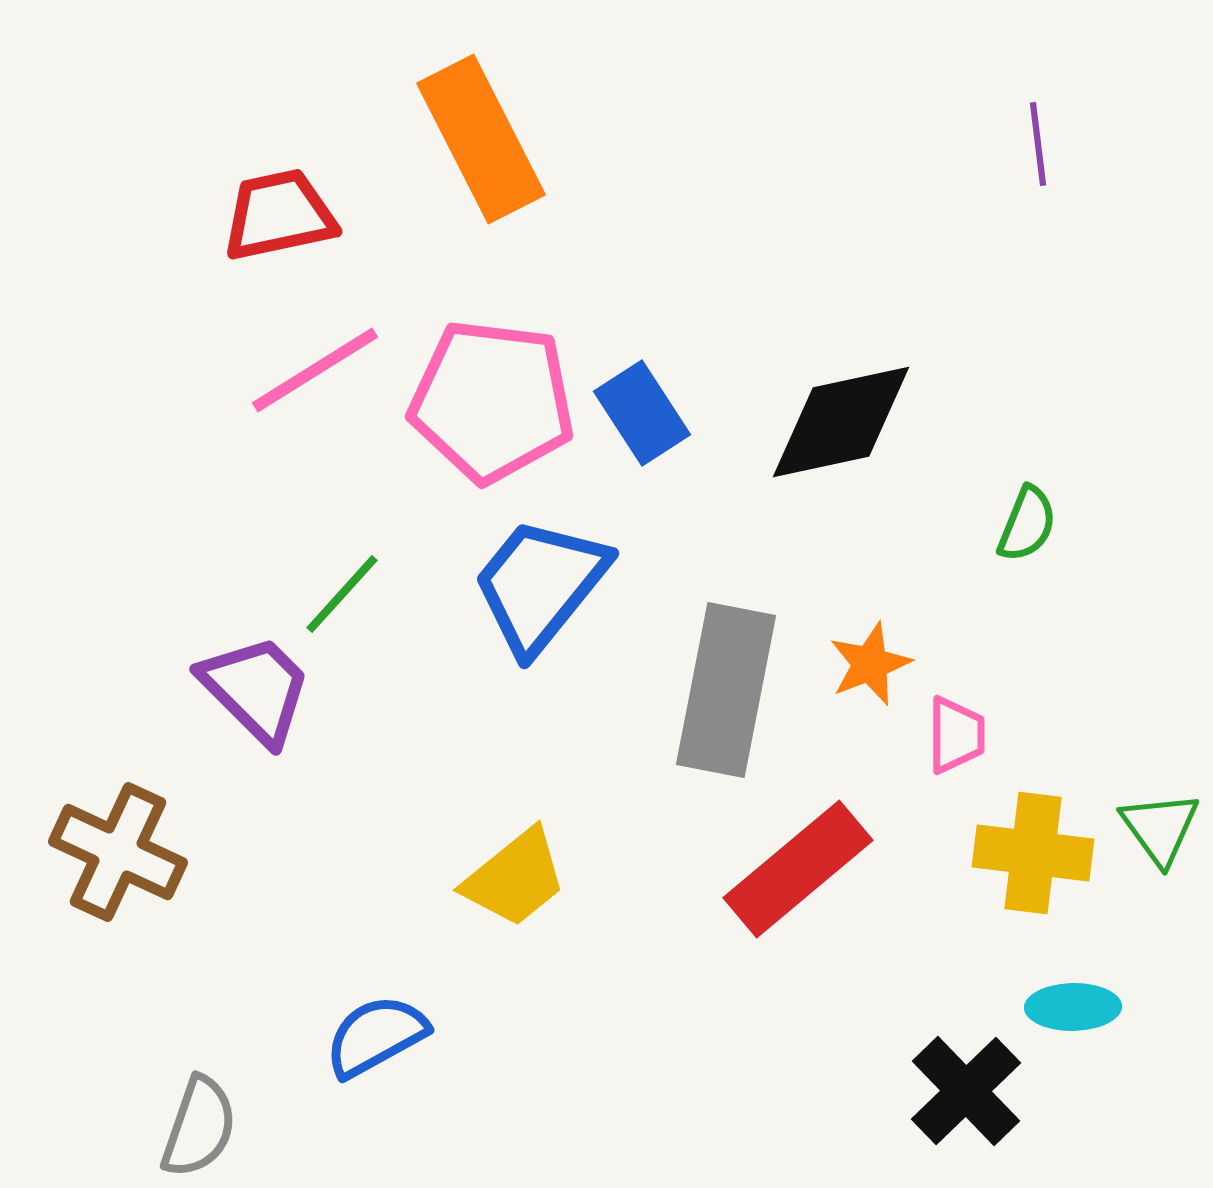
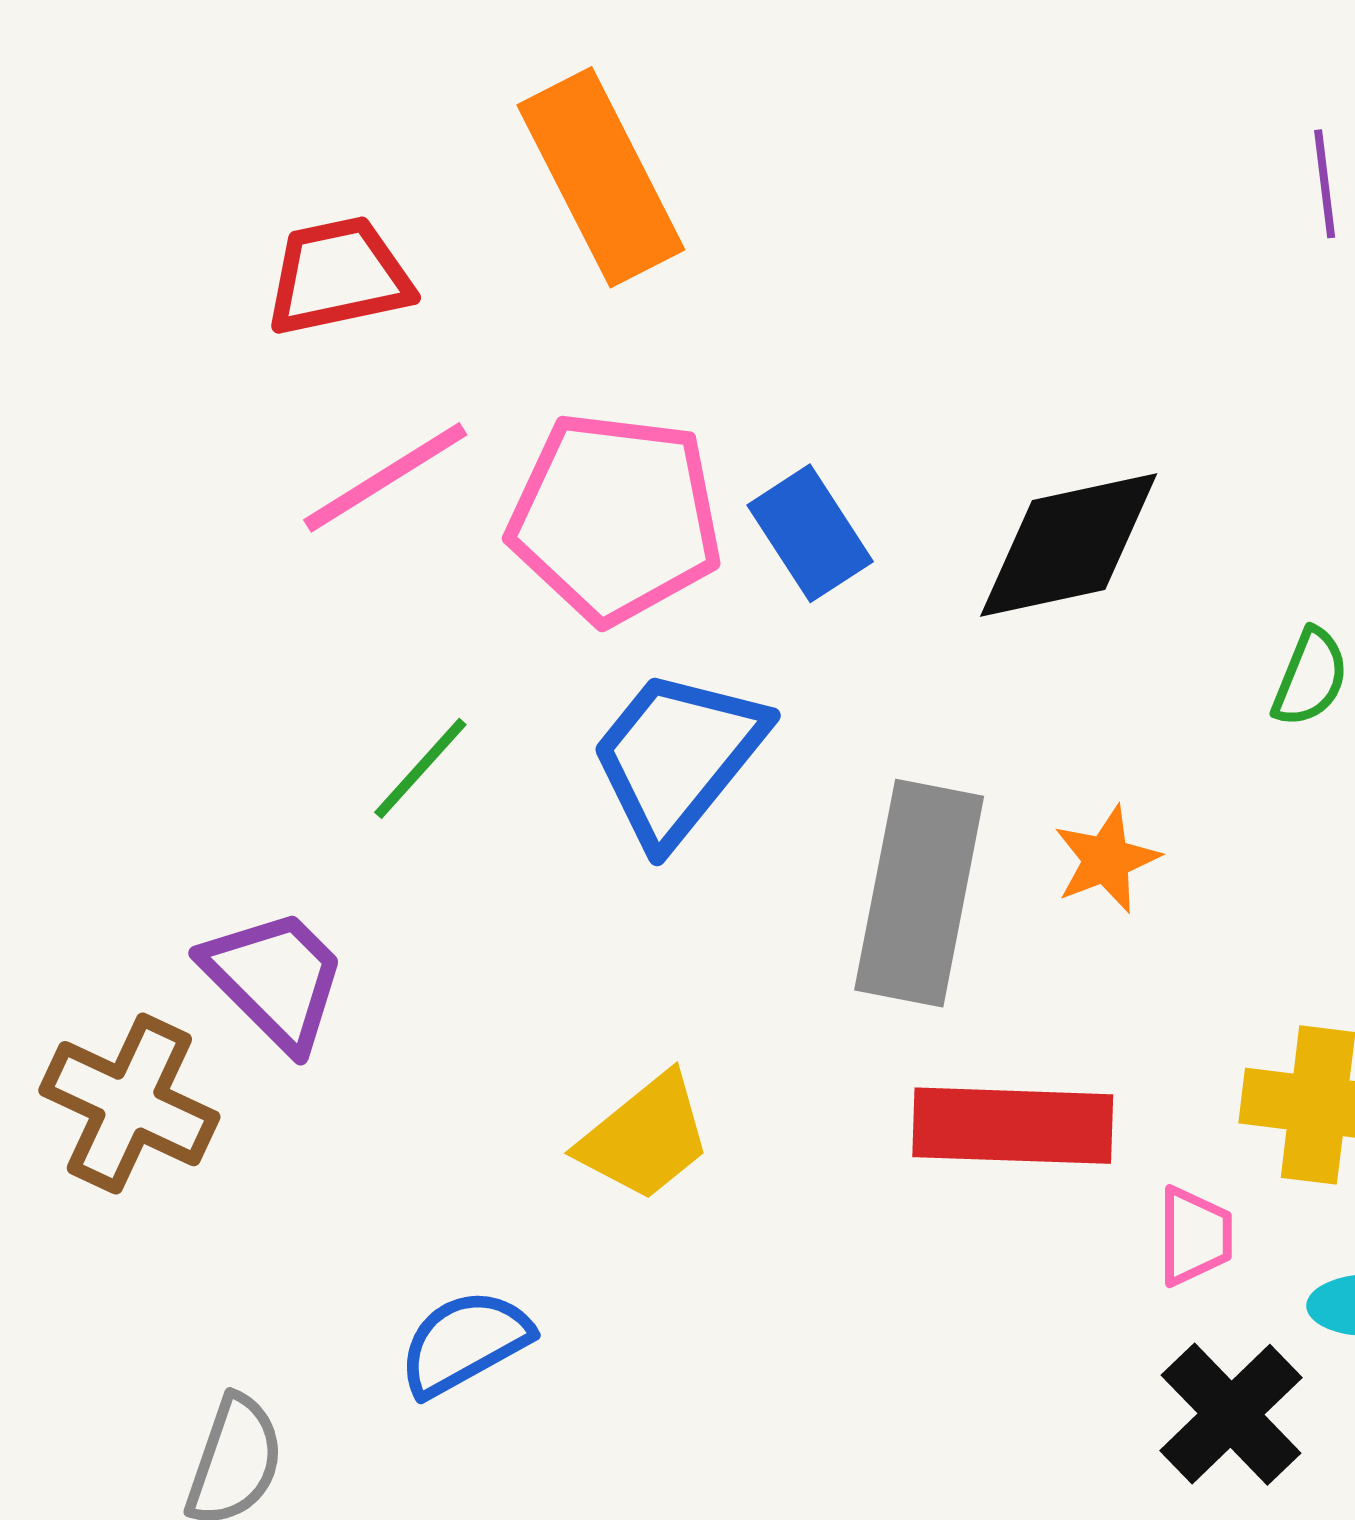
purple trapezoid: (256, 689) -> (275, 979), moved
pink trapezoid: (956, 735) -> (1195, 1236), moved
red rectangle: (798, 869) -> (1013, 1126), turned 42

